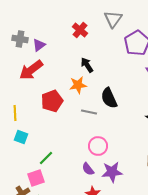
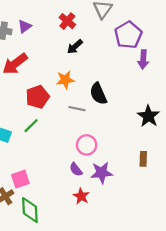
purple triangle: (39, 45) -> (25, 26), moved
black arrow: (87, 65) -> (75, 47), moved, turned -98
green line: (46, 158) -> (31, 126), moved

